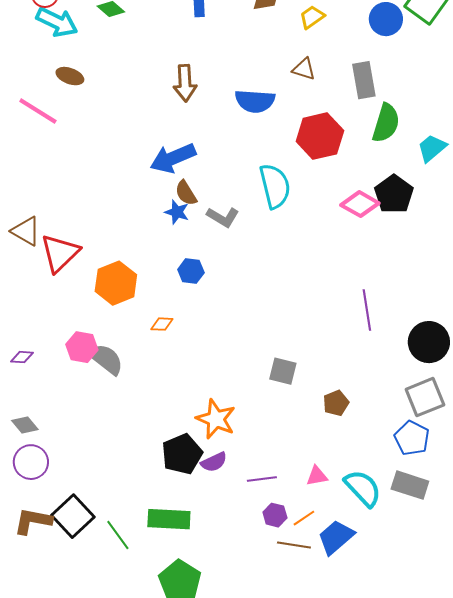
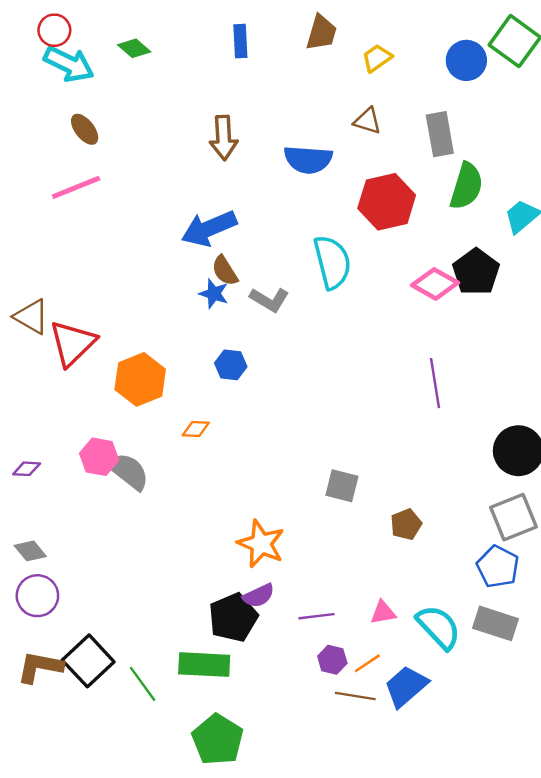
brown ellipse: (70, 76) -> (85, 129), turned 32
pink line: (38, 111) -> (76, 187), moved, turned -54
purple line: (367, 310) -> (435, 383), moved
black pentagon: (182, 454) -> (233, 617), moved

